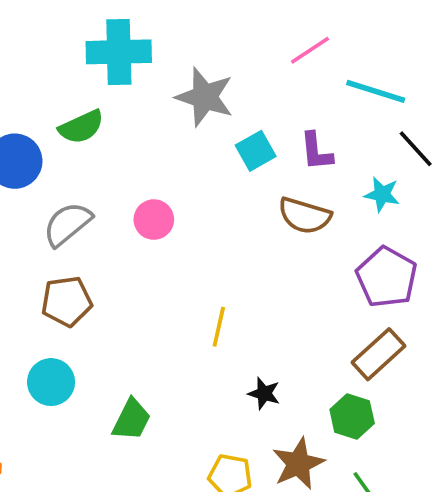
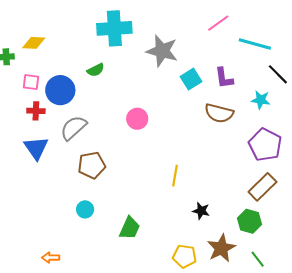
green semicircle: (81, 127) -> (96, 70), size x0.7
gray semicircle: (67, 224) -> (73, 128), moved
cyan circle: (51, 382) -> (85, 209), size x0.7

